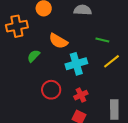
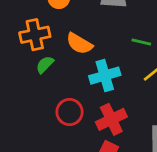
orange cross: (17, 26) -> (35, 35), moved
red cross: (81, 95) -> (111, 119), size x1.5

